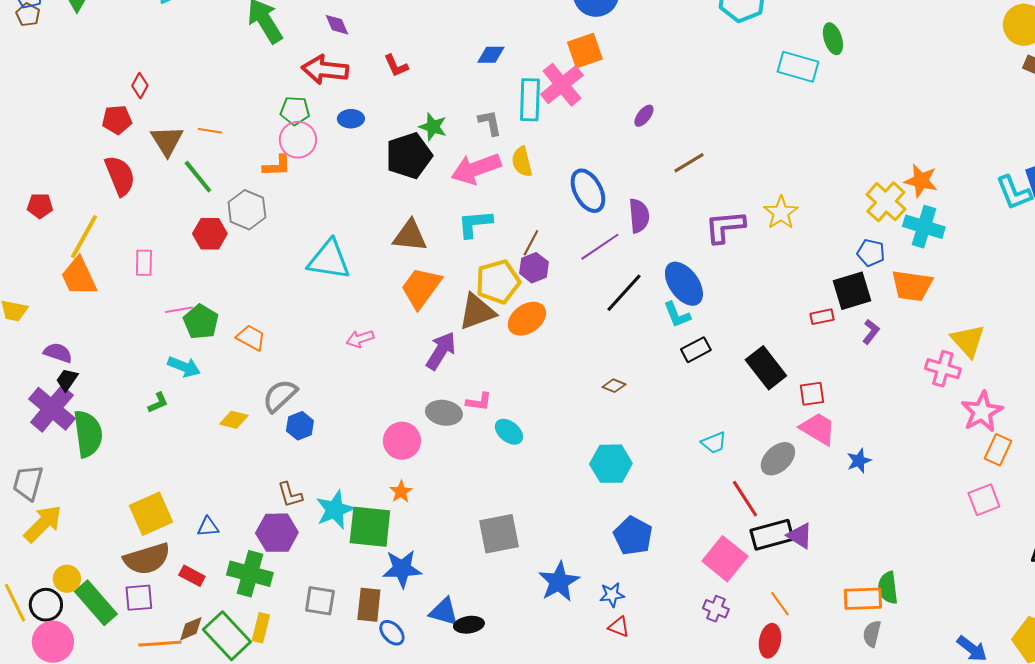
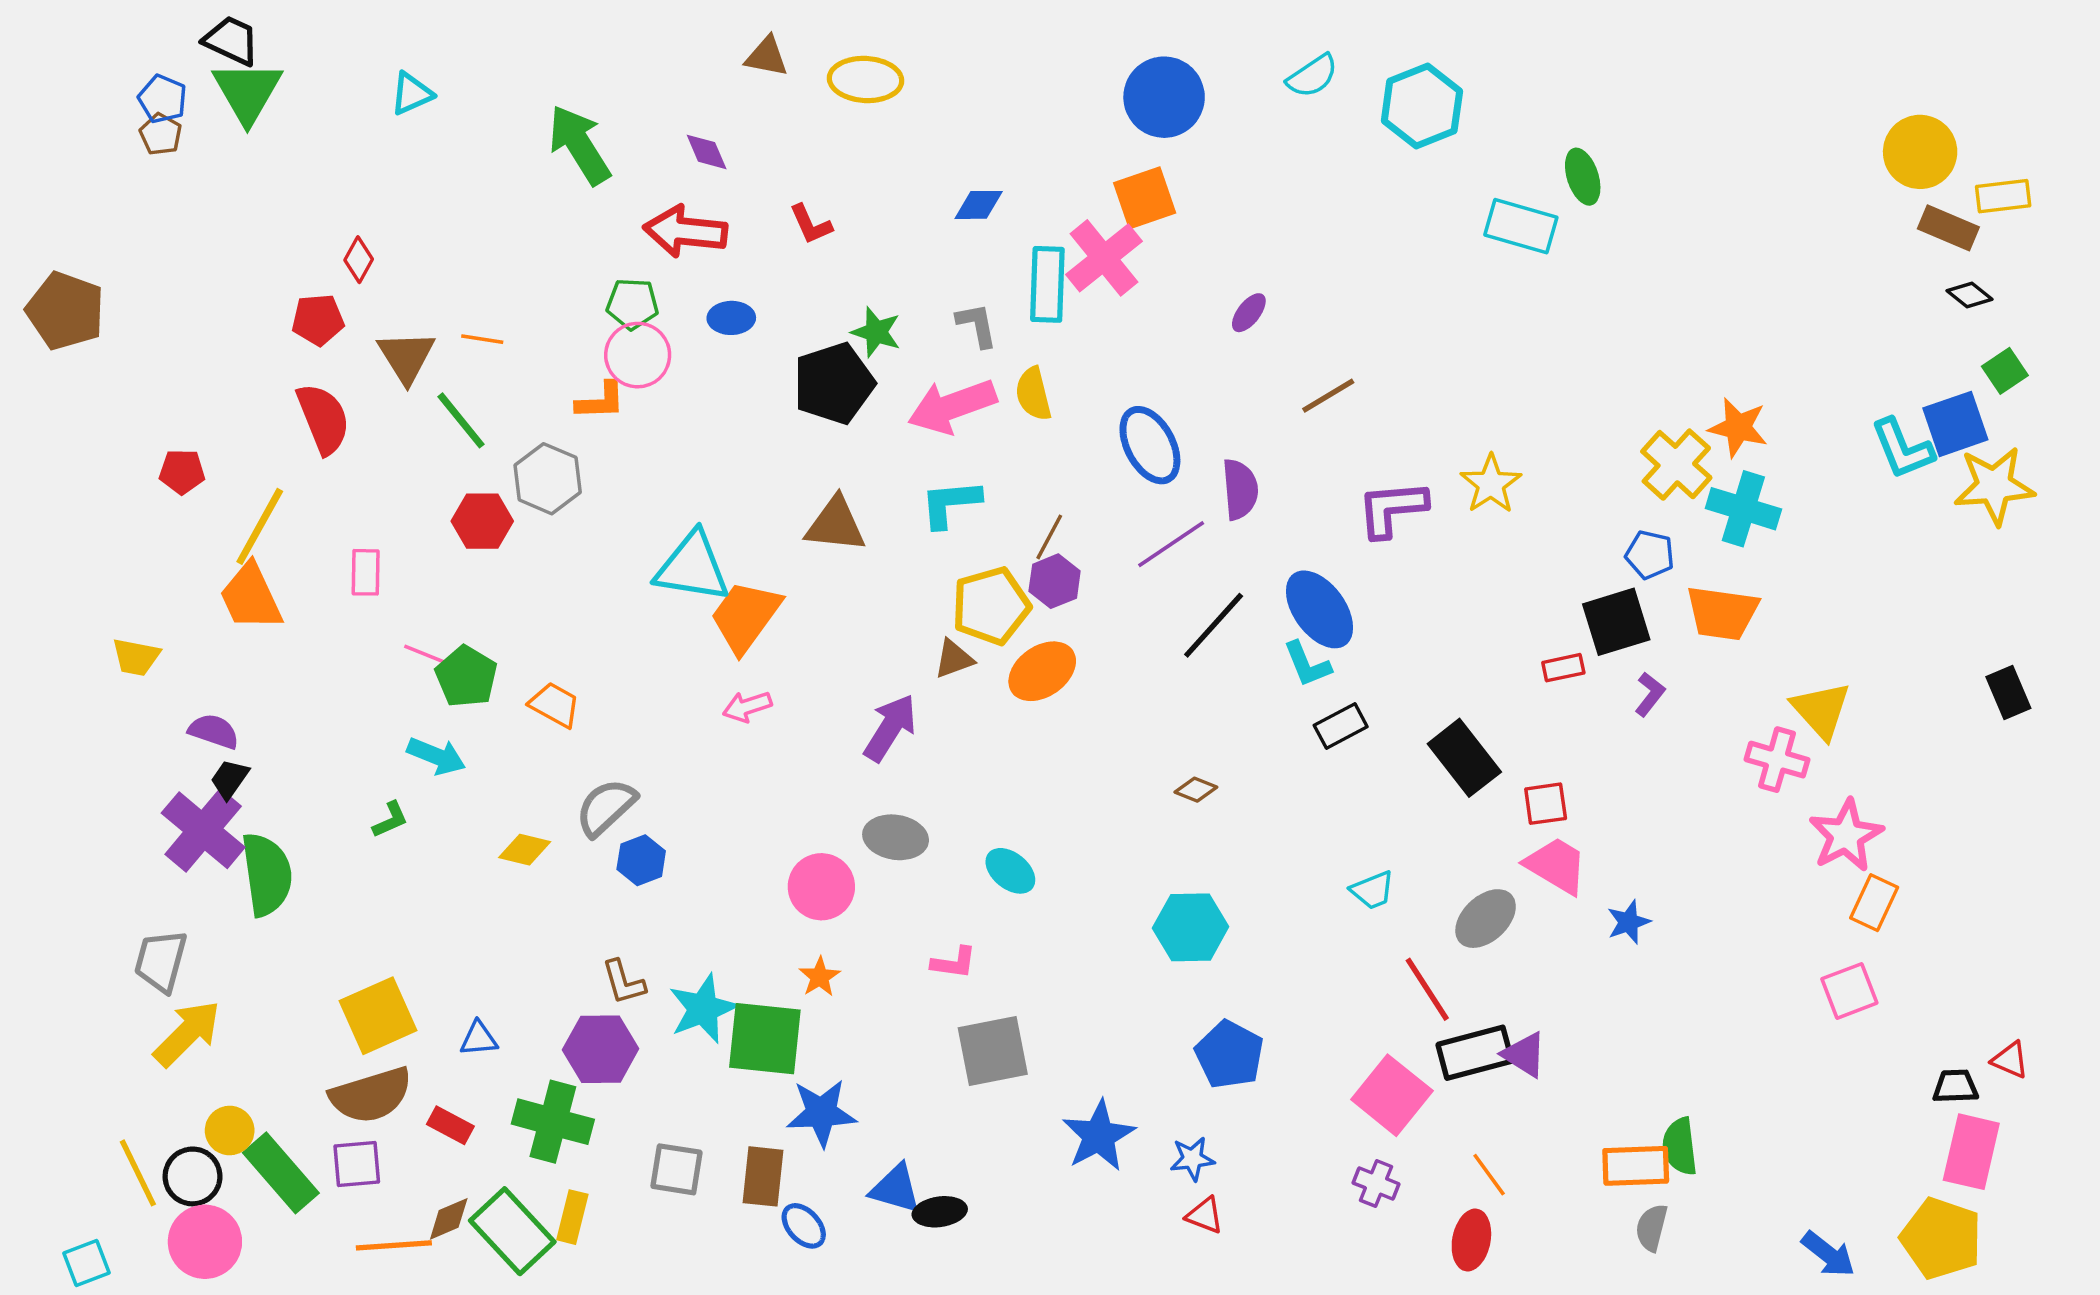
orange trapezoid: (421, 288) -> (745, 616), moved
pink line: (179, 310) -> (427, 655), turned 32
brown triangle: (477, 312) -> (954, 659), size x0.6
pink L-shape: (479, 402) -> (954, 963), moved

